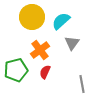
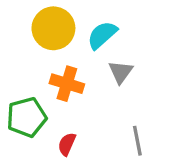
orange cross: (40, 50) -> (67, 84), turned -36
red semicircle: (45, 72) -> (67, 144), moved

